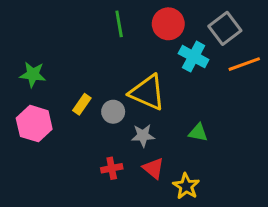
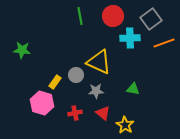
cyan cross: (194, 57) -> (130, 38), turned -30
yellow rectangle: (82, 104) -> (55, 82), moved
pink hexagon: (34, 124) -> (42, 103), moved

